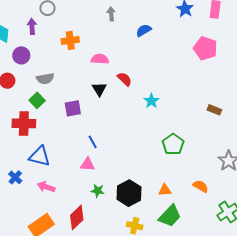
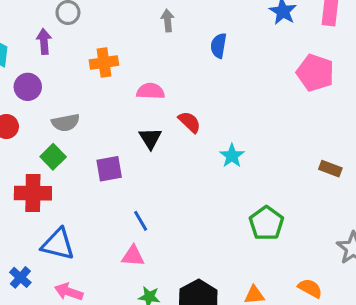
blue semicircle: (144, 30) -> (219, 46), turned -49

